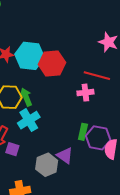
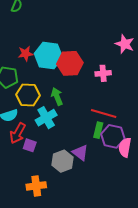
red line: (97, 76) -> (104, 113), moved
pink cross: (85, 93) -> (103, 73), moved
green arrow: (26, 97) -> (57, 96), moved

